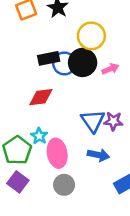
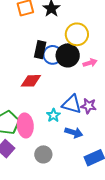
black rectangle: (49, 58) -> (40, 50), turned -72
blue triangle: (93, 121) -> (72, 104), turned -45
cyan star: (39, 136) -> (53, 115), moved
pink ellipse: (57, 153) -> (25, 125), moved

